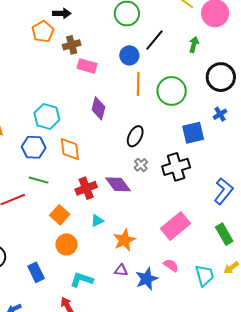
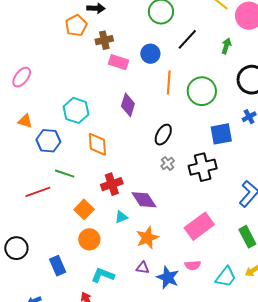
blue circle: (129, 55) -> (150, 54), moved
blue hexagon: (34, 147) -> (48, 141), moved
purple diamond: (118, 184) -> (144, 200), moved
pink semicircle: (171, 265) -> (193, 265), turned 140
cyan trapezoid: (205, 275) -> (226, 277), turned 50
blue star: (147, 279) -> (168, 278), turned -30

